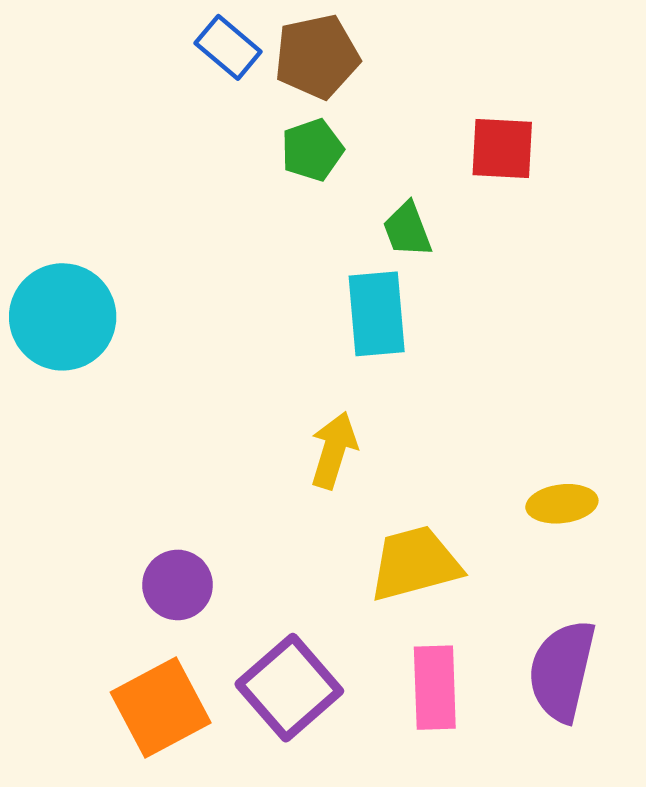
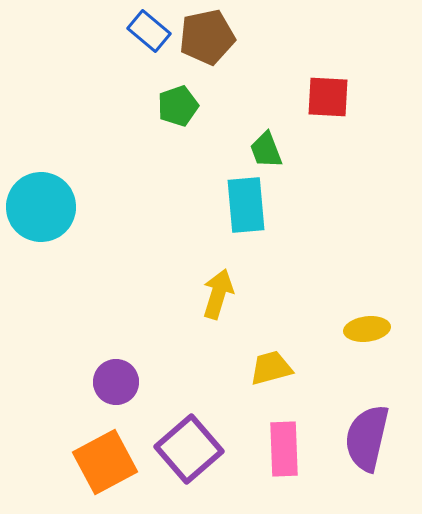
green pentagon: (312, 150) -> (178, 106), moved
yellow trapezoid: (415, 564) -> (271, 368), size x0.7

